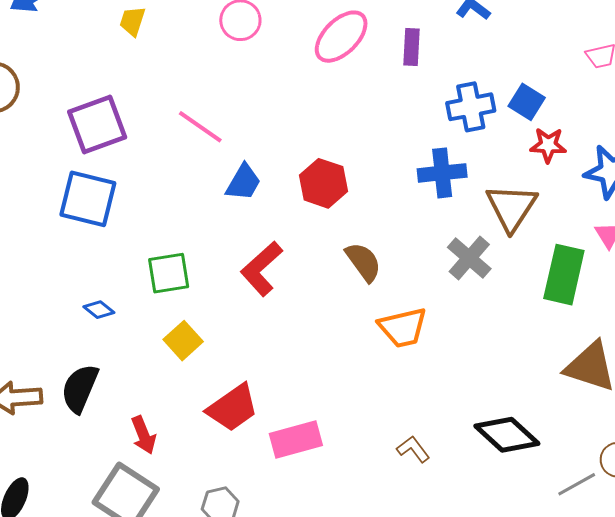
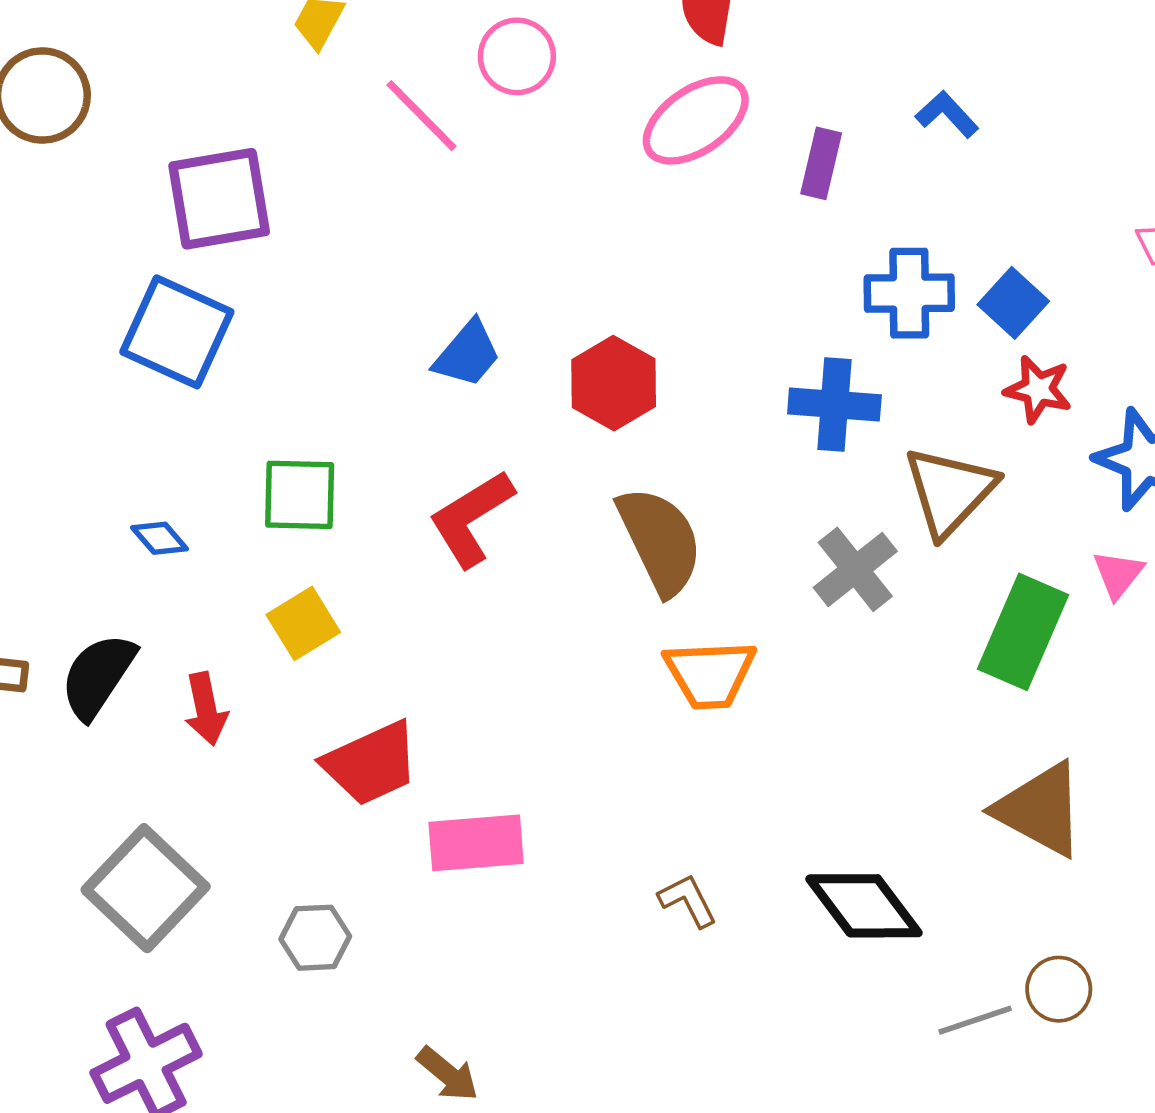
pink line: (200, 127) -> (422, 116), moved
brown semicircle: (363, 262) -> (660, 541), size x1.4
red arrow: (144, 435) -> (206, 709), moved

